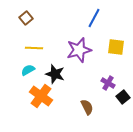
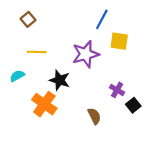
yellow square: (116, 47) -> (119, 41), moved
cyan semicircle: (28, 70) -> (17, 76), moved

